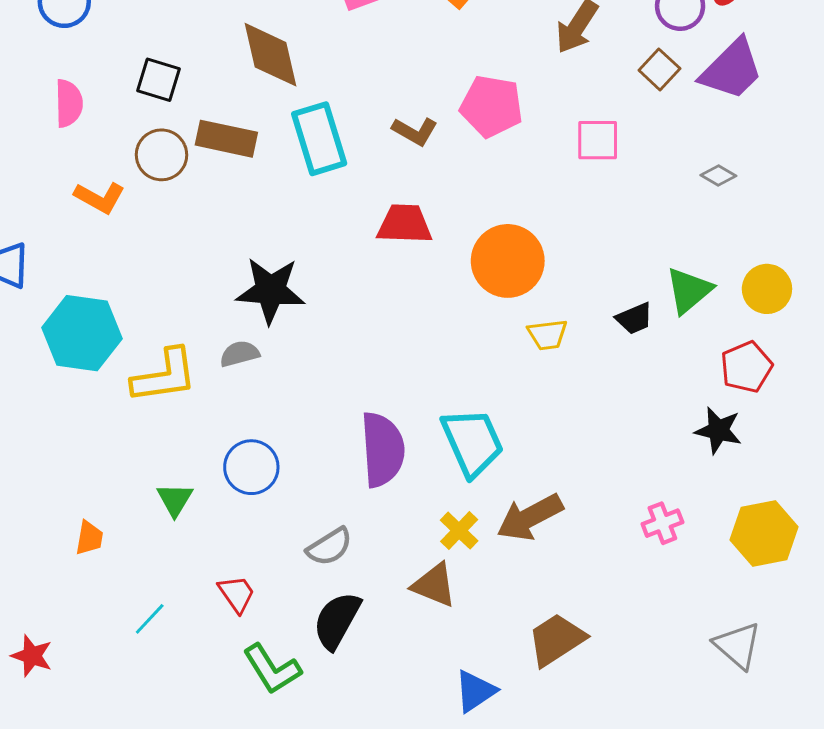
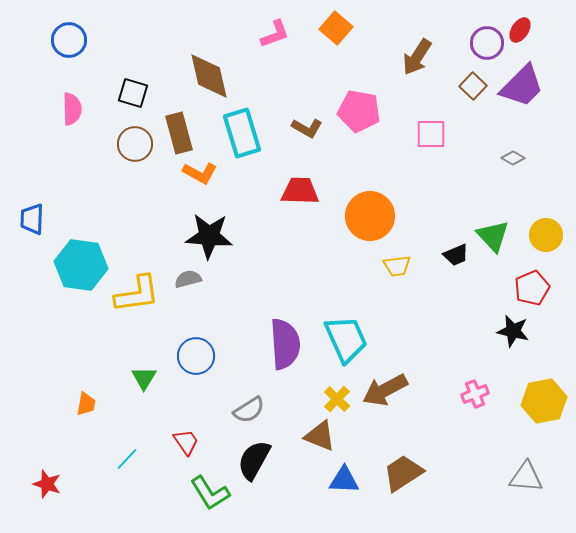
brown rectangle: (226, 139) -> (179, 133), turned 63
orange L-shape: (100, 198) -> (200, 173), moved
green triangle: (689, 290) -> (493, 236), turned -33
gray triangle: (738, 645) -> (526, 477), turned -36
blue triangle: (475, 691) -> (344, 480), moved, turned 36

